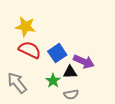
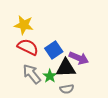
black triangle: (70, 72) -> (66, 68), size x1.5
gray arrow: (17, 83) -> (32, 74), moved

